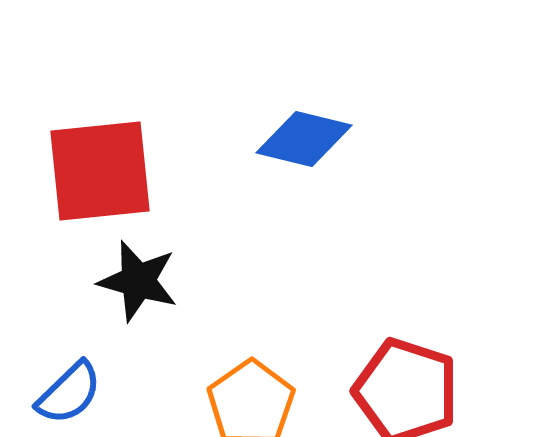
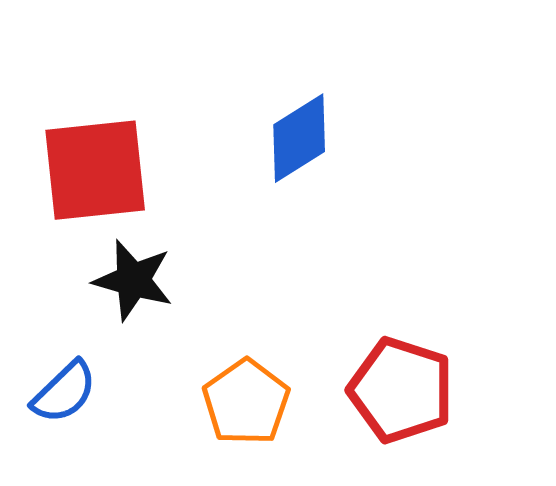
blue diamond: (304, 139) -> (299, 138), turned -46

